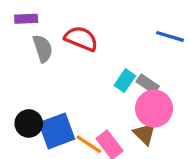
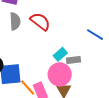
gray rectangle: (148, 84) -> (74, 60), turned -56
pink circle: (154, 109) -> (60, 74), moved

